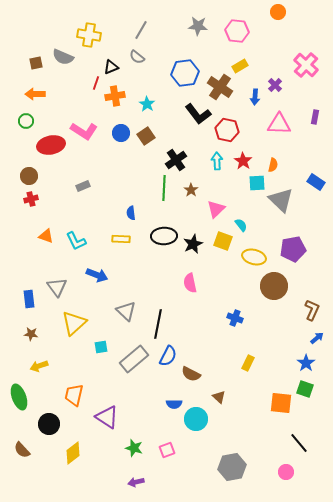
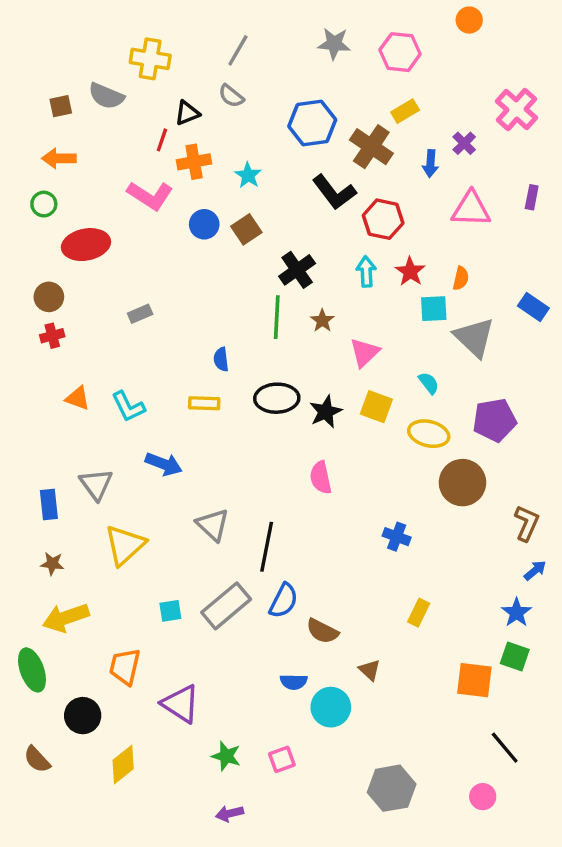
pink L-shape: (84, 131) -> (150, 196), moved
cyan semicircle: (241, 225) -> (429, 383), moved
cyan square: (101, 347) -> (170, 611), moved
yellow arrow: (39, 366) -> (66, 618), size x1.5

